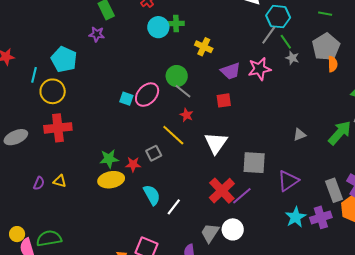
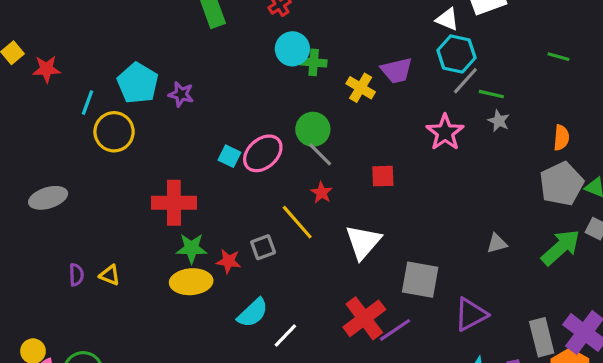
cyan hexagon: (278, 17) -> (456, 54), moved
green cross: (176, 24) -> (314, 62), moved
purple star: (97, 34) -> (181, 94), moved
green line: (286, 42) -> (491, 94), turned -49
gray pentagon: (326, 47) -> (561, 184), moved
pink star: (259, 69) -> (445, 132), turned -30
purple trapezoid: (231, 71) -> (397, 70), moved
red cross: (58, 128) -> (174, 203), moved
purple semicircle: (39, 183) -> (76, 275), turned -32
cyan semicircle: (152, 195) -> (253, 313), turned 70

